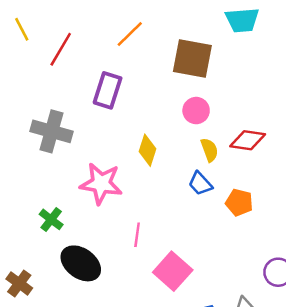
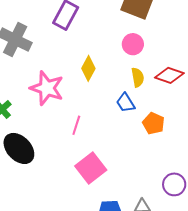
pink line: (137, 235) -> (76, 125), moved

